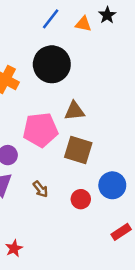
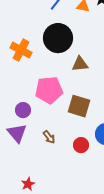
brown triangle: (74, 111) -> (80, 64), moved

